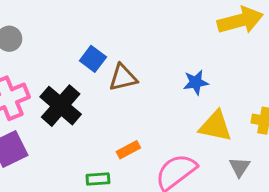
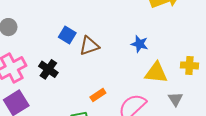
blue star: (196, 82) -> (140, 44), turned 30
black cross: (61, 106) -> (48, 69), size x0.7

